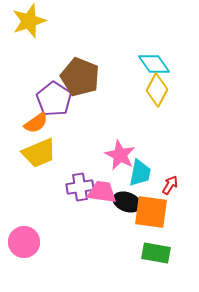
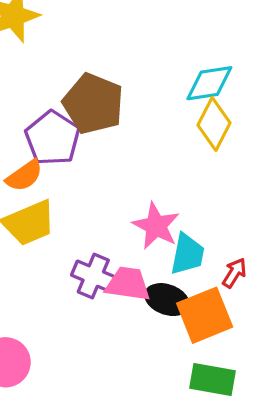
cyan diamond: (154, 64) -> (209, 83), turned -64
purple cross: (80, 187) -> (93, 276), turned 32
orange square: (151, 212) -> (205, 315), turned -30

